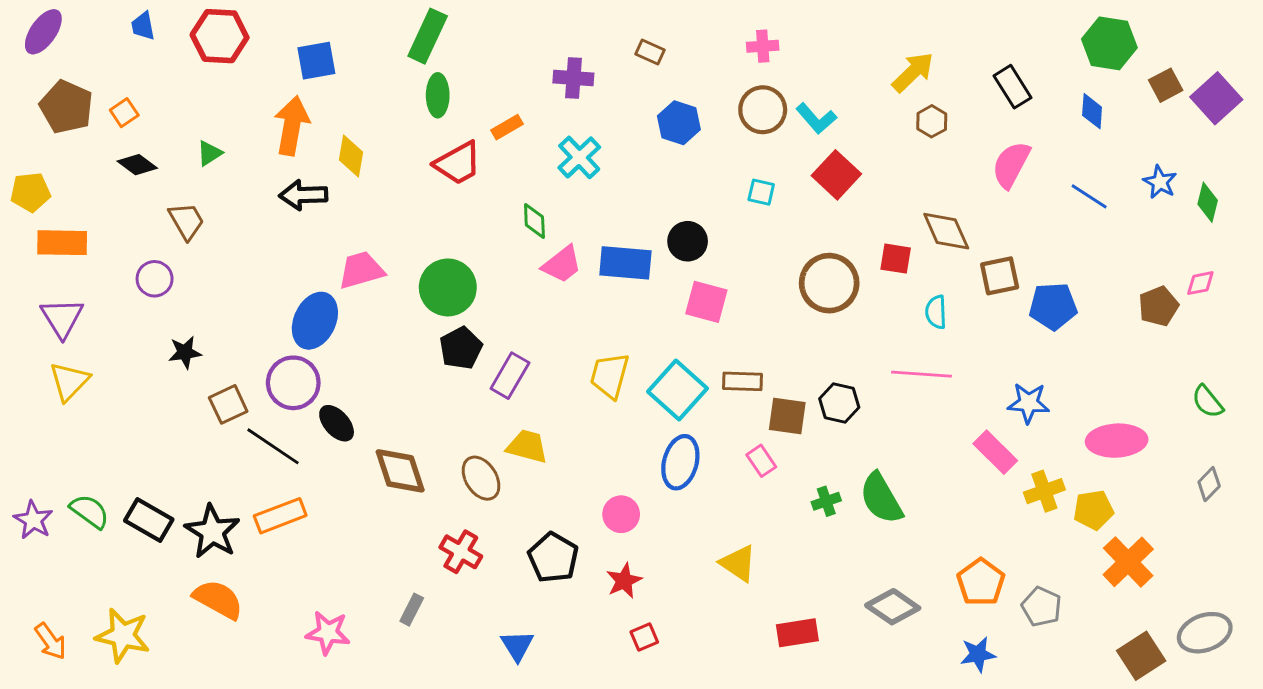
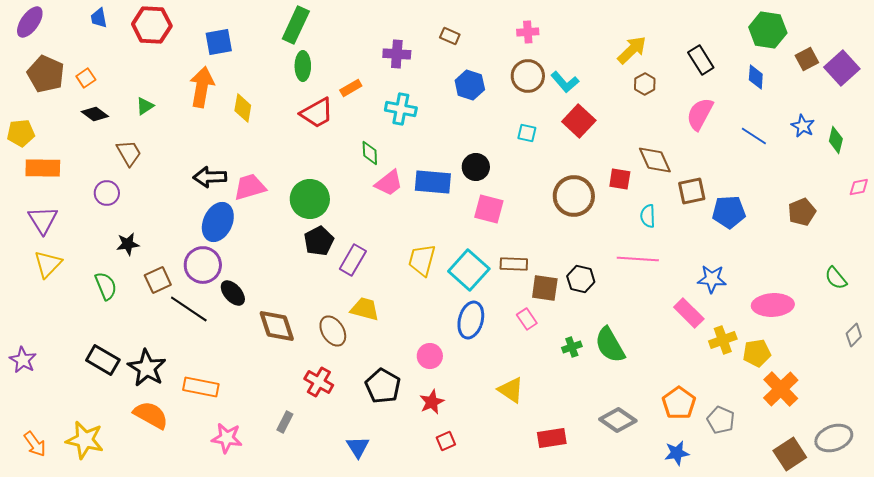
cyan cross: (579, 157) -> (401, 109), turned -36
black arrow: (303, 195) -> (210, 177), moved
pink diamond: (1200, 283) -> (859, 187), moved
gray diamond: (1209, 484) -> (854, 335), moved
green semicircle: (90, 511) -> (106, 286), moved, turned 32
orange rectangle: (280, 516) -> (201, 387), moved, turned 32

